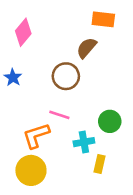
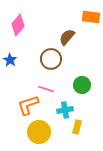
orange rectangle: (103, 19) -> (91, 17), moved
green circle: (110, 121) -> (82, 85), moved
yellow circle: (31, 170) -> (39, 132), moved

